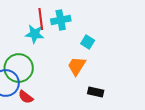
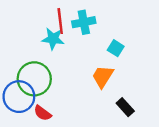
black rectangle: (96, 92) -> (125, 107), turned 35

